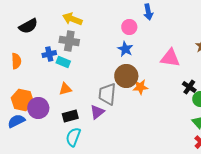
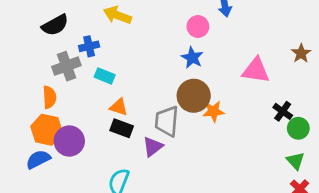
gray cross: (69, 41) -> (66, 66), moved, turned -30
blue cross: (49, 54) -> (89, 46), moved
orange semicircle: (16, 61) -> (49, 97), moved
orange triangle: (65, 89) -> (119, 107), moved, turned 32
black rectangle: (70, 116) -> (122, 128), moved, turned 35

